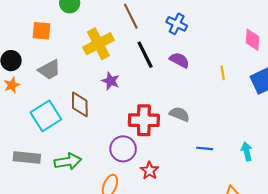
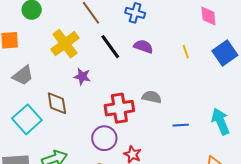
cyan arrow: (247, 151) -> (220, 121), size x1.5

